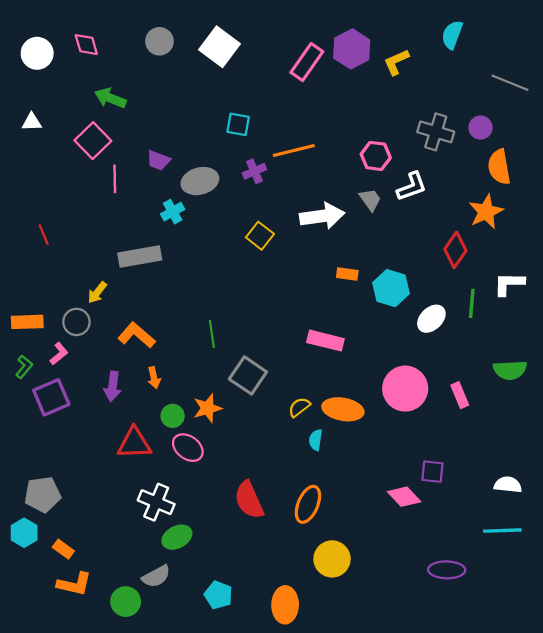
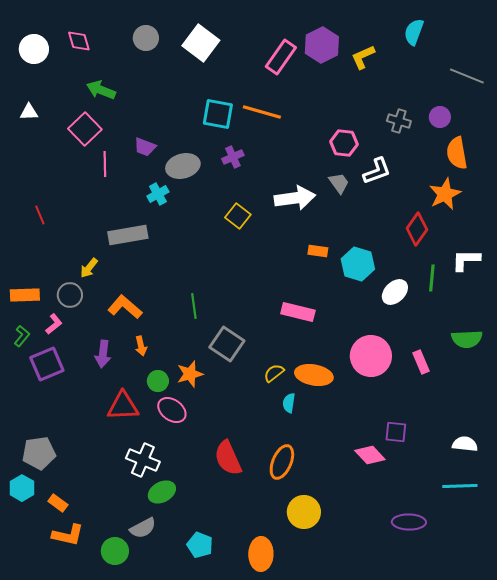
cyan square: (238, 124) -> (218, 114), size x1.4
gray cross: (436, 132) -> (399, 121), size x0.7
orange line: (294, 151) -> (262, 112), moved, turned 30

